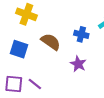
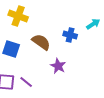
purple star: (78, 64) -> (58, 66), moved

